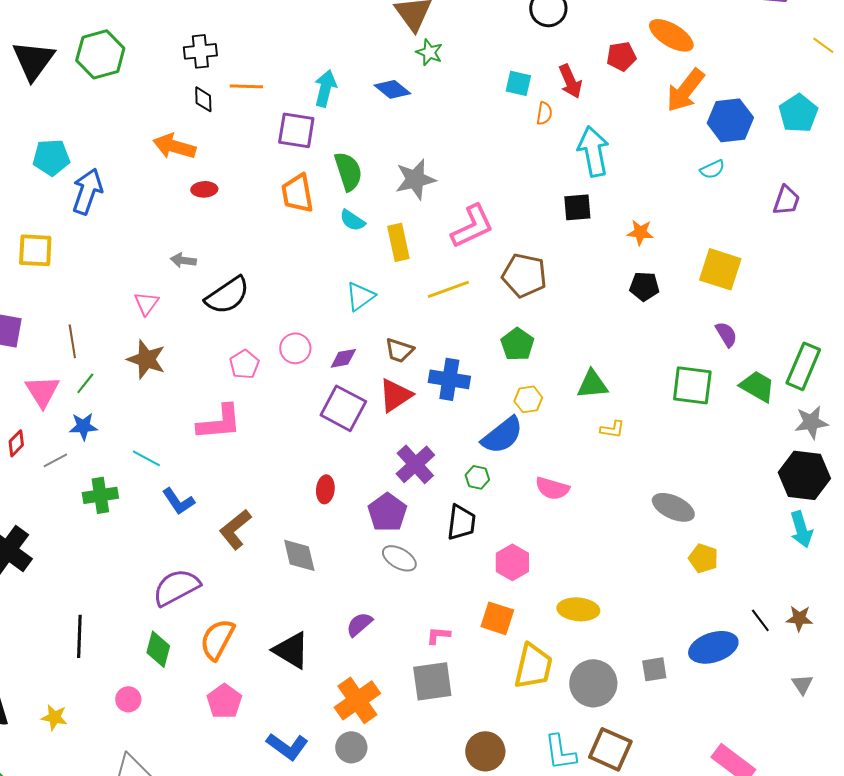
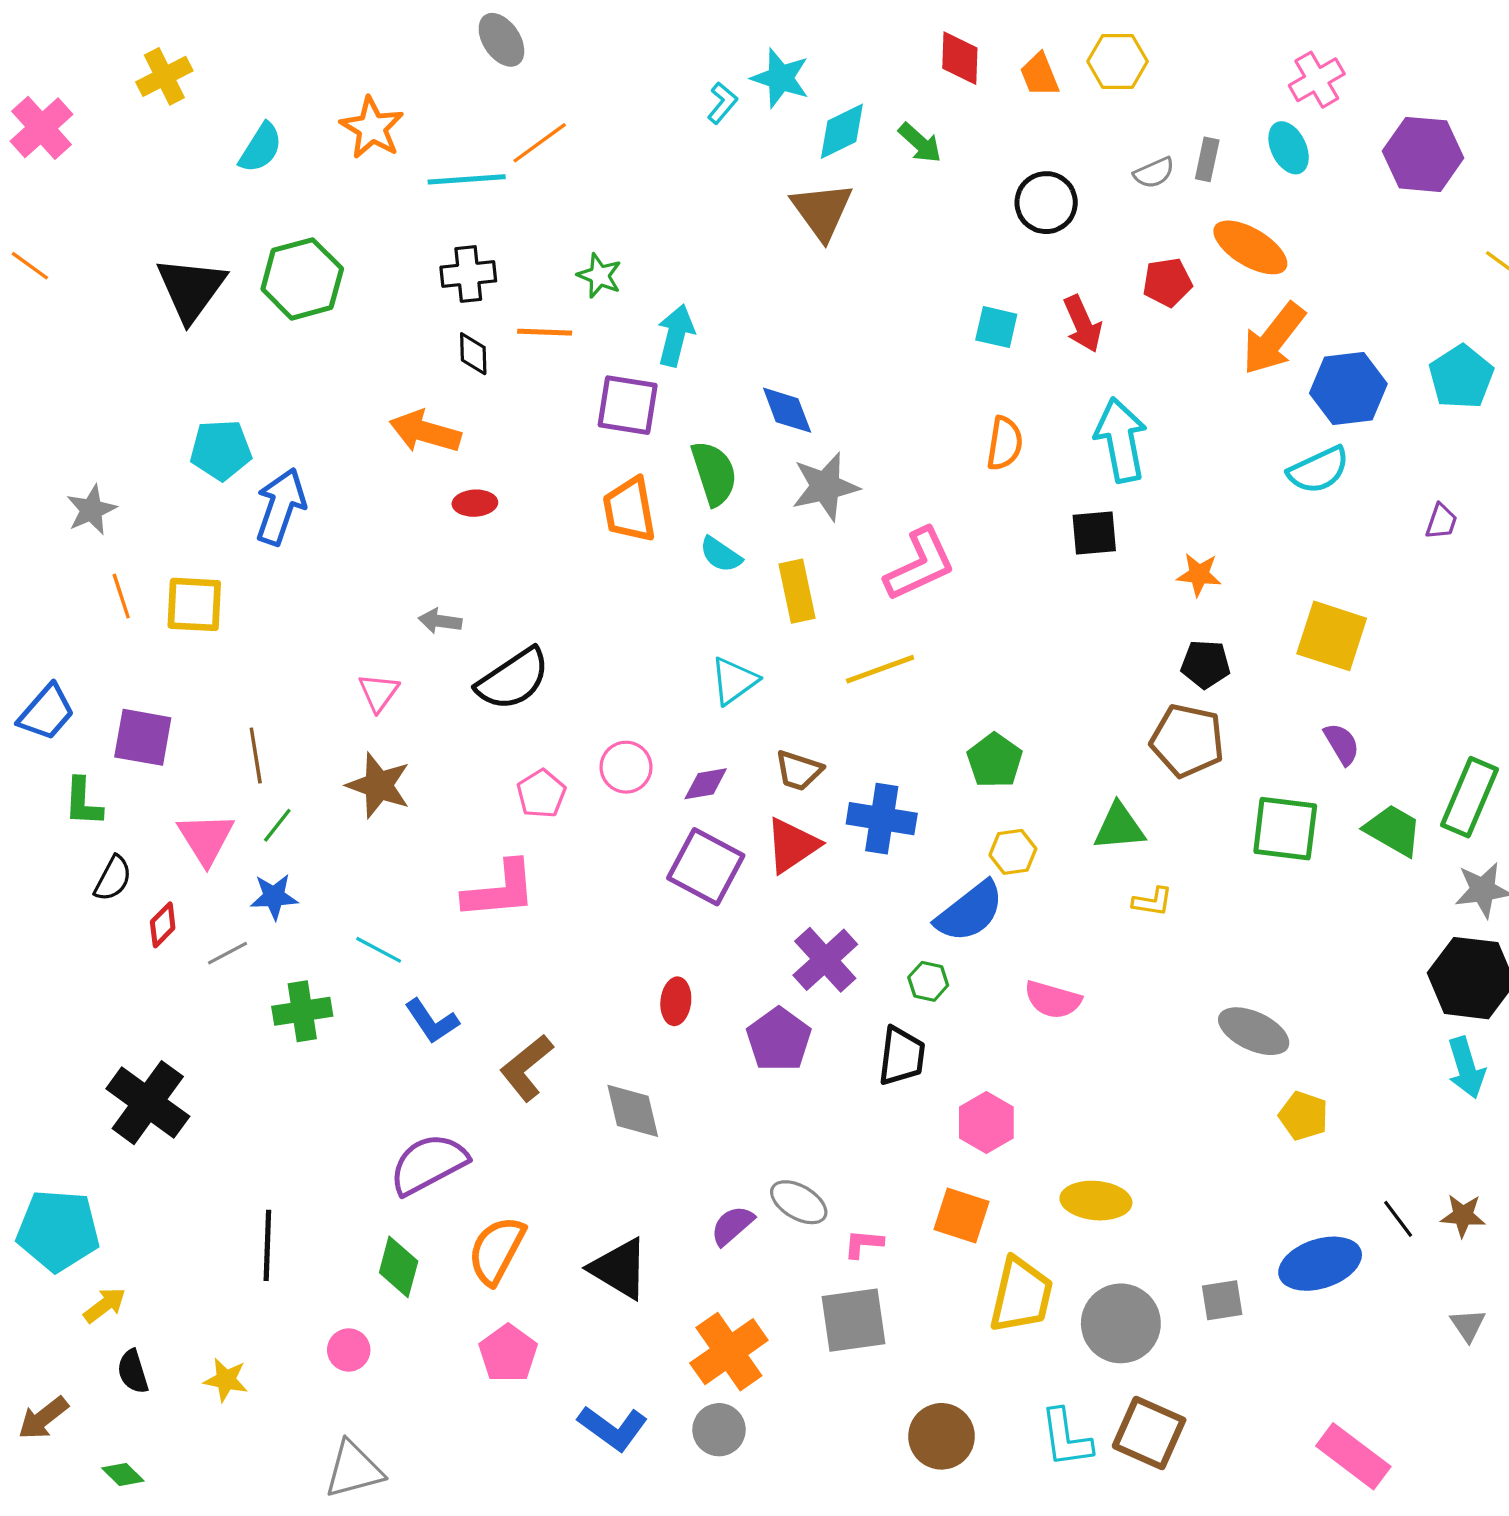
green star: (429, 52) -> (599, 276), moved
blue diamond: (392, 89) -> (787, 410), moved, turned 30
orange semicircle: (544, 113) -> (1005, 443), moved, size x1.4
cyan semicircle: (712, 169) -> (1318, 470), size x1.5
purple trapezoid: (786, 200) -> (1441, 521), size x0.7
brown pentagon: (524, 275) -> (1187, 741), moved
gray ellipse: (399, 558) -> (799, 1202), moved

